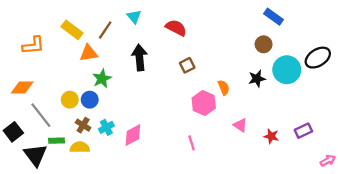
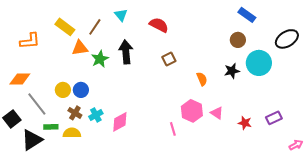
black ellipse: (318, 58) -> (287, 39), moved
green star: (102, 79) -> (100, 59), moved
pink hexagon: (204, 103) -> (192, 111), moved
black triangle: (35, 155) -> (32, 140), turned 35

